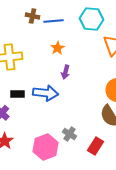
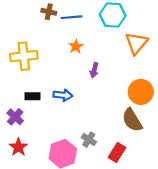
purple arrow: (66, 72) -> (94, 70), moved
blue arrow: (46, 93) -> (63, 95), size x0.7

